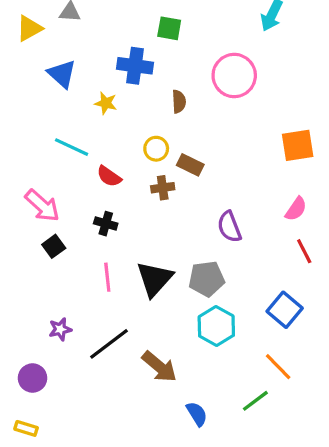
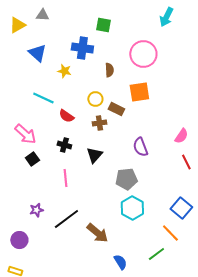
orange square: (298, 145) -> (139, 92), moved
black triangle: (155, 279) -> (94, 155), moved, size x0.7
blue square: (285, 310) -> (181, 208), moved

